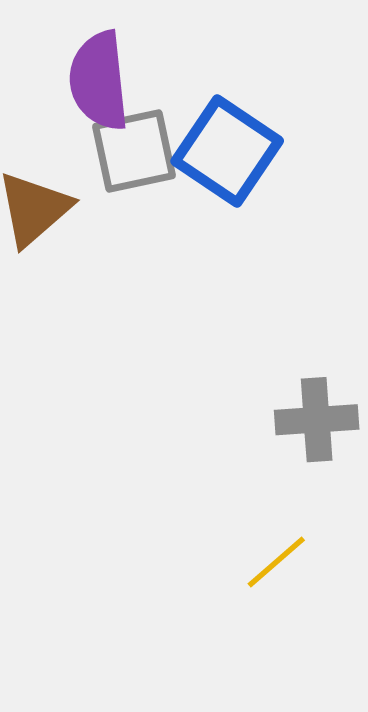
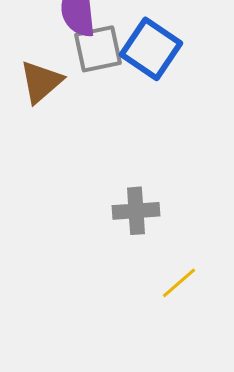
gray cross: (317, 420) -> (136, 211), moved

